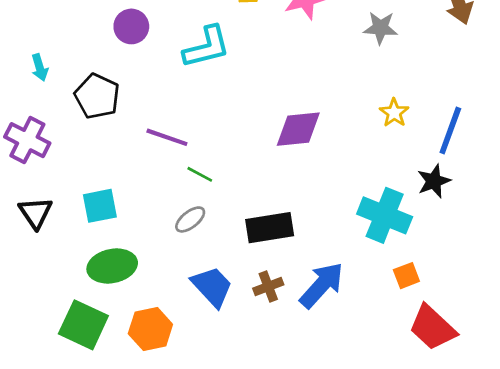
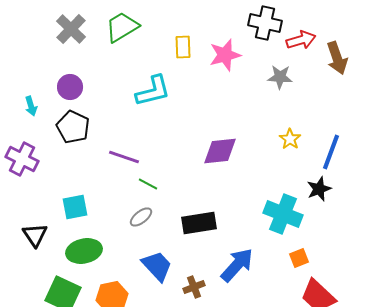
purple circle: (131, 26) -> (70, 87), moved
black triangle: (36, 213) -> (35, 235), moved
brown cross: (268, 287) -> (194, 287), moved

